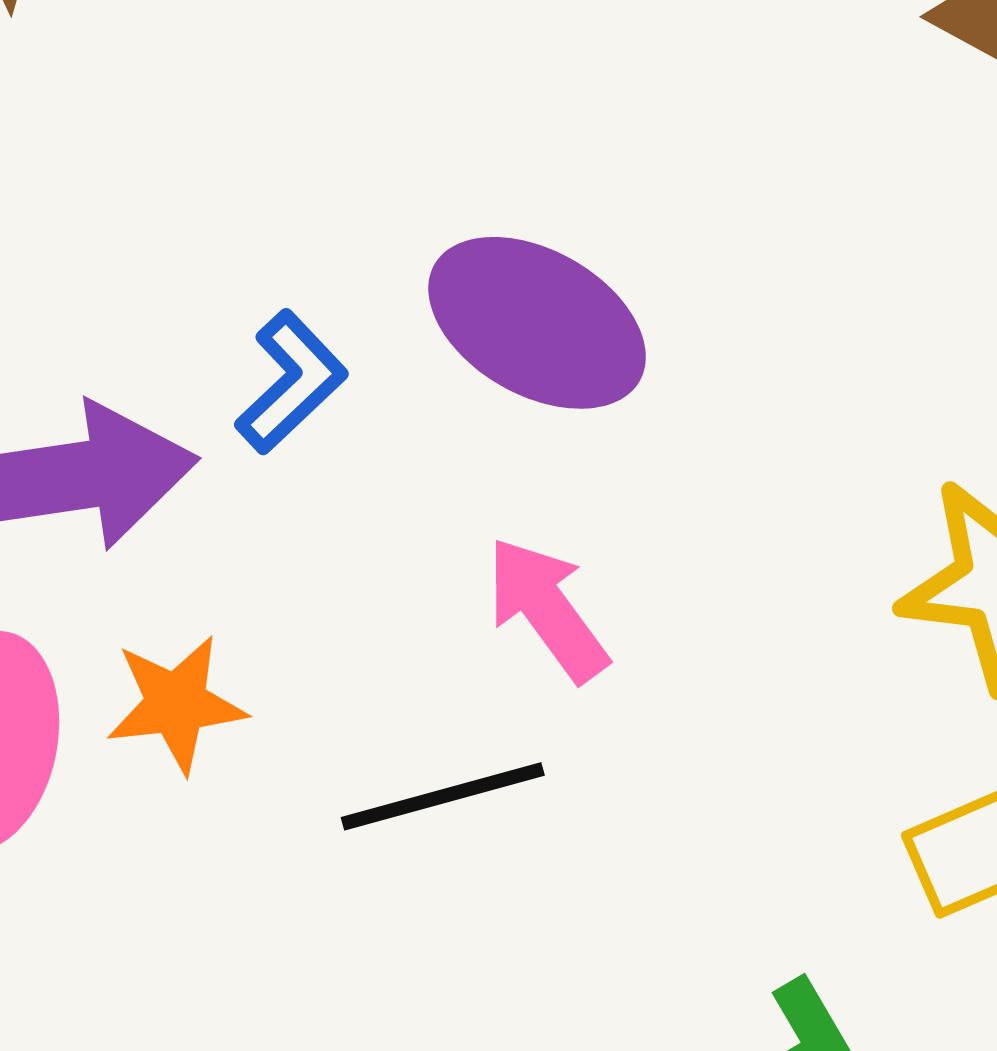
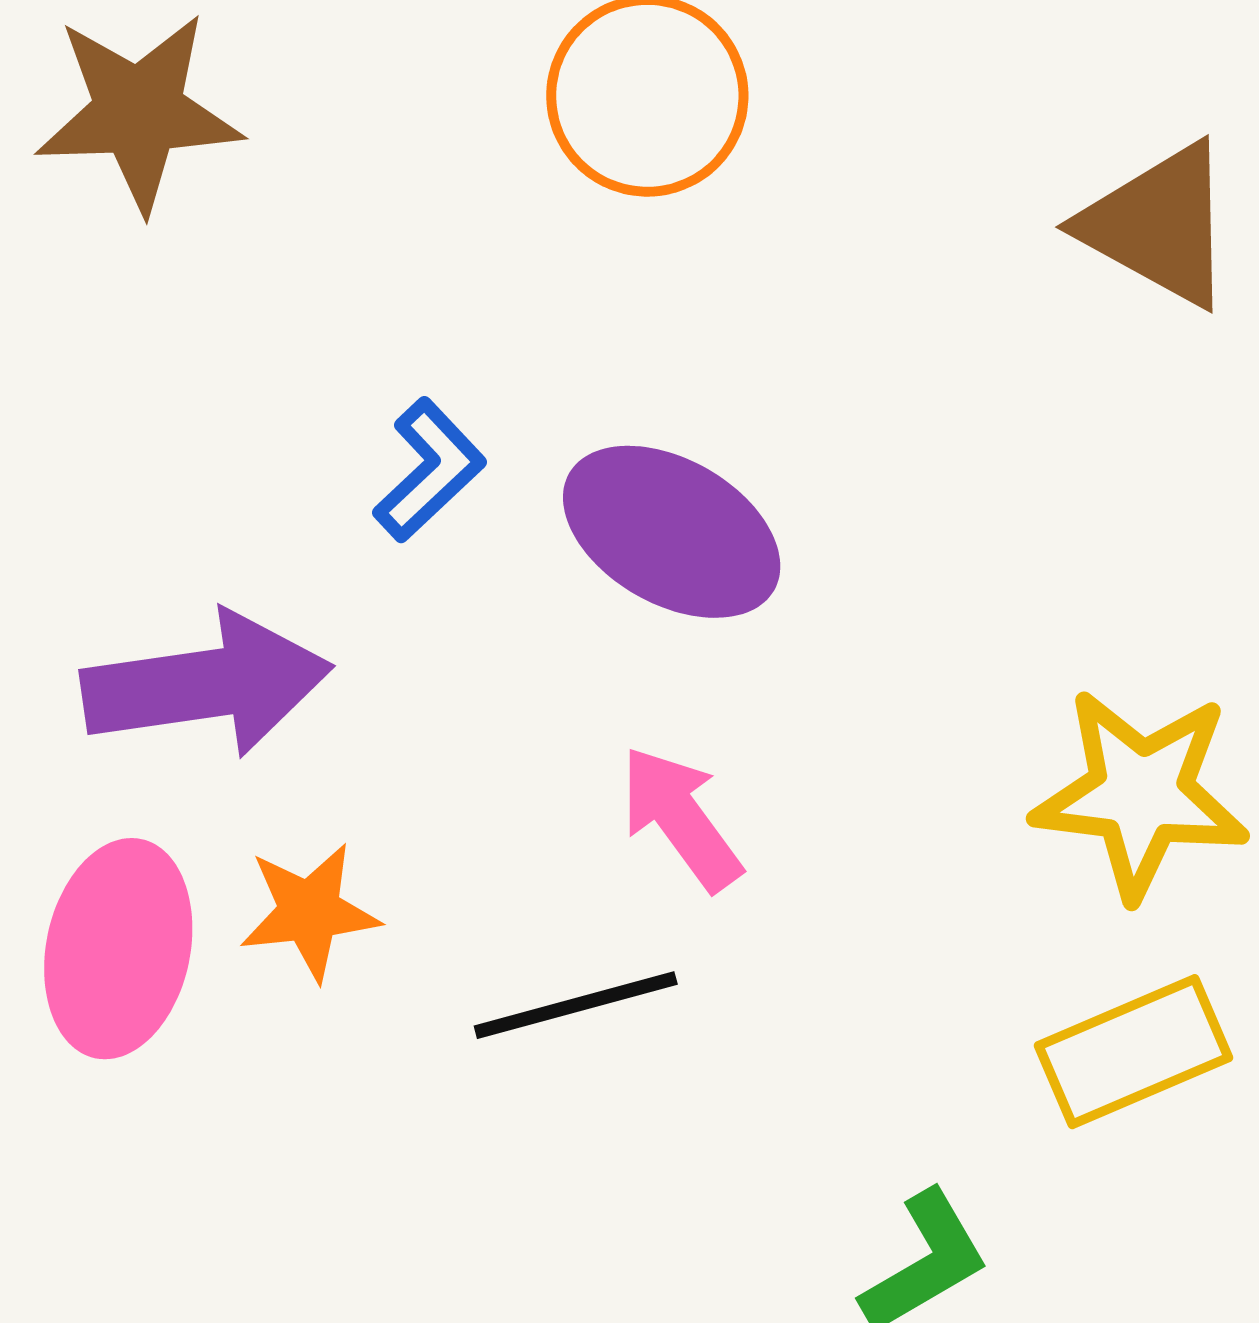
blue L-shape: (291, 382) -> (429, 470), moved

